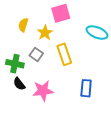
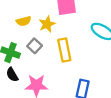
yellow semicircle: (23, 25) -> (24, 21), moved, turned -128

